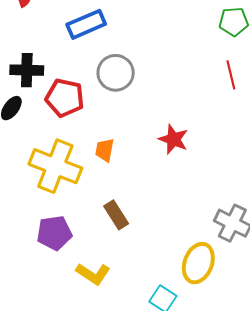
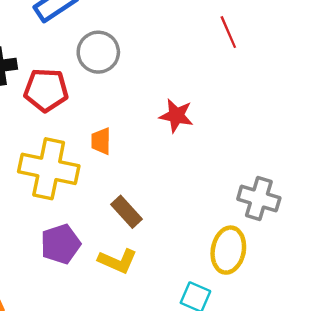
yellow L-shape: (93, 274) -> (118, 261), moved

